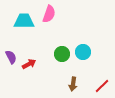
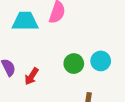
red arrow: (29, 64) -> (32, 76), turned 152

